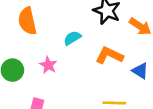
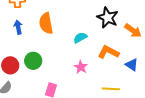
pink star: (48, 65) -> (81, 67), moved

